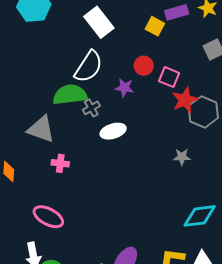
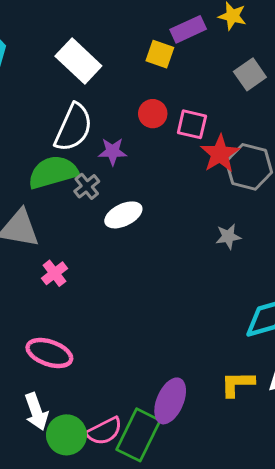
purple star: (124, 88) -> (113, 151), moved
pink cross: (60, 163) -> (54, 273), turned -36

